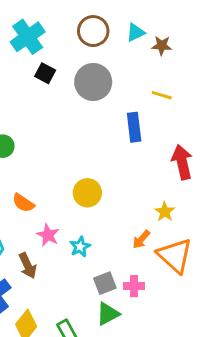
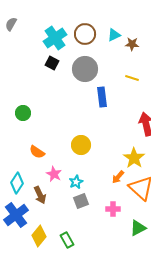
cyan cross: (28, 37) -> (55, 38), moved
blue rectangle: (134, 127) -> (102, 97), moved
yellow star: (165, 212) -> (134, 158), size x1.5
gray square: (105, 283) -> (81, 201), moved
green triangle: (108, 314) -> (138, 228), moved

